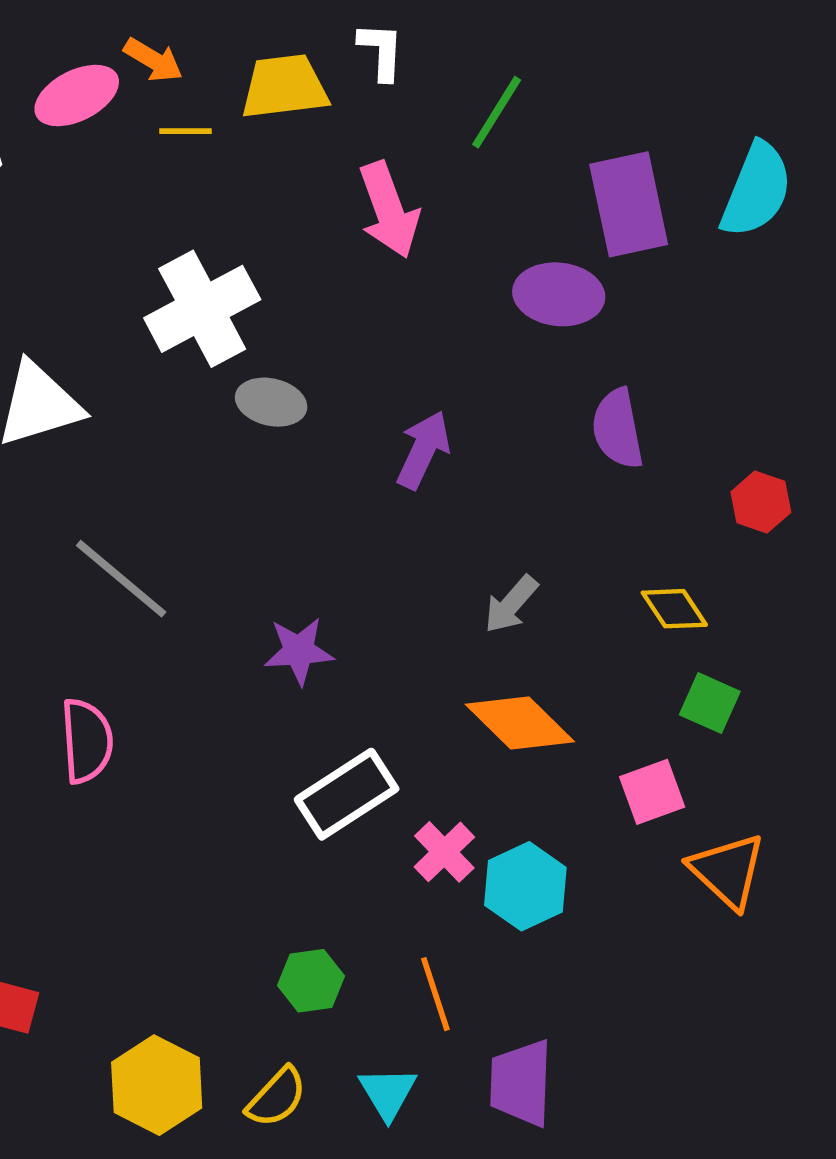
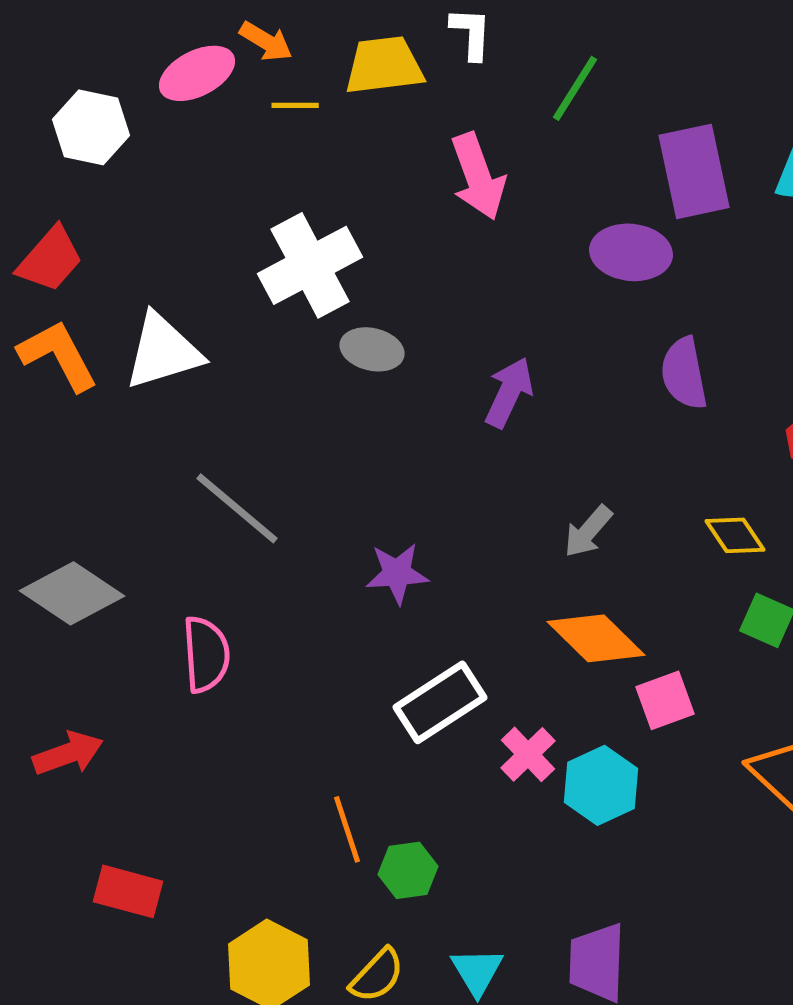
pink square: (652, 792) -> (665, 700), moved
orange line: (435, 994) -> (347, 829), moved

